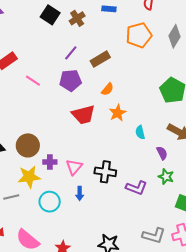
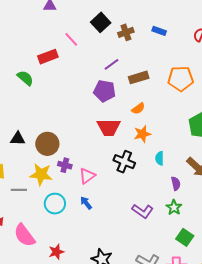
orange pentagon: (139, 35) -> (181, 79), moved
pink line: (33, 81) -> (71, 39), moved
black cross: (105, 172) -> (124, 162), moved
blue arrow: (80, 193) -> (86, 203), turned 128

